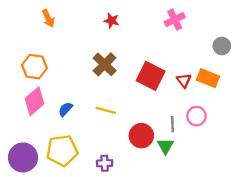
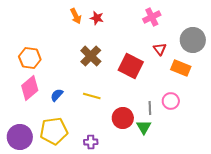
orange arrow: (48, 18) -> (76, 16), moved
gray circle: (222, 46) -> (193, 40), size x1.6
red triangle: (184, 80) -> (160, 49), moved

